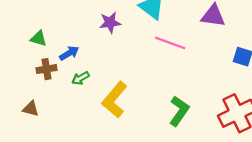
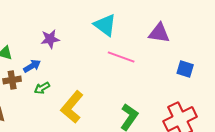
purple star: (110, 23) -> (50, 39), moved

